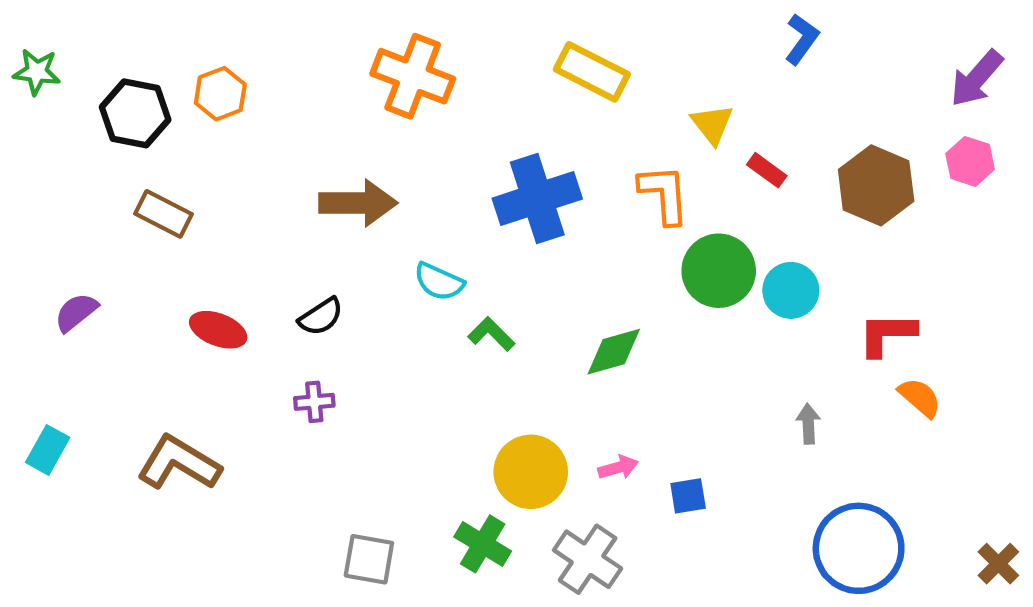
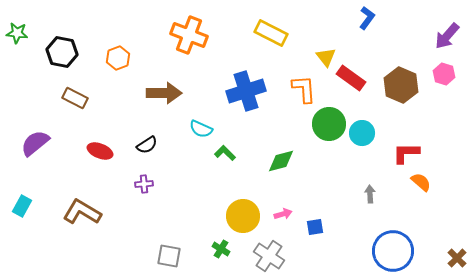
orange hexagon: (220, 94) -> (118, 58), moved
red rectangle: (767, 170) -> (351, 78), size x1.6
purple semicircle: (76, 312) -> (35, 143), size x1.4
green cross: (483, 544) -> (221, 249), size x0.7

